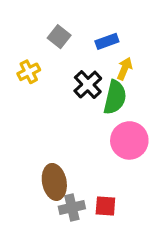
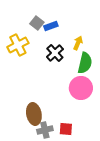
blue rectangle: (107, 41) -> (51, 26), moved
yellow cross: (29, 72) -> (18, 45), size x1.5
green semicircle: (115, 97) -> (85, 63), moved

